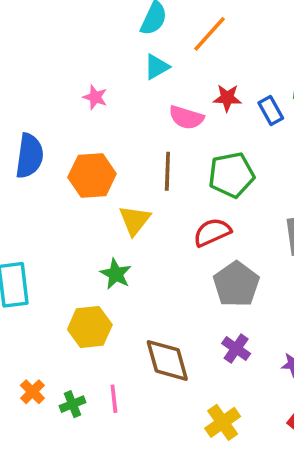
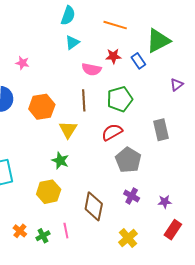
orange line: (210, 34) -> (115, 25), moved, turned 70
pink star: (95, 97) -> (22, 63), moved
brown diamond: (167, 360) -> (94, 206), turned 32

